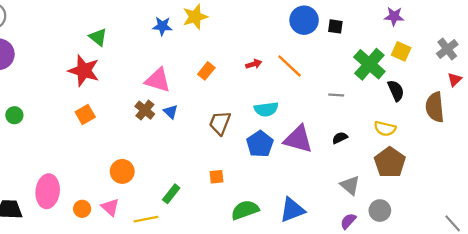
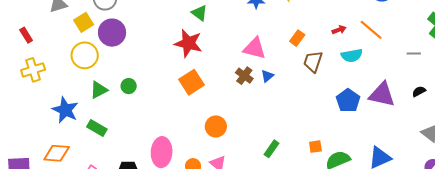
cyan semicircle: (266, 109) -> (352, 55), moved
blue triangle: (171, 112) -> (267, 76), turned 40
orange square: (85, 114) -> (192, 82), size x1.4
brown trapezoid: (220, 123) -> (313, 62), moved
orange circle: (122, 171) -> (216, 126), moved
orange square: (216, 177) -> (315, 147), moved

